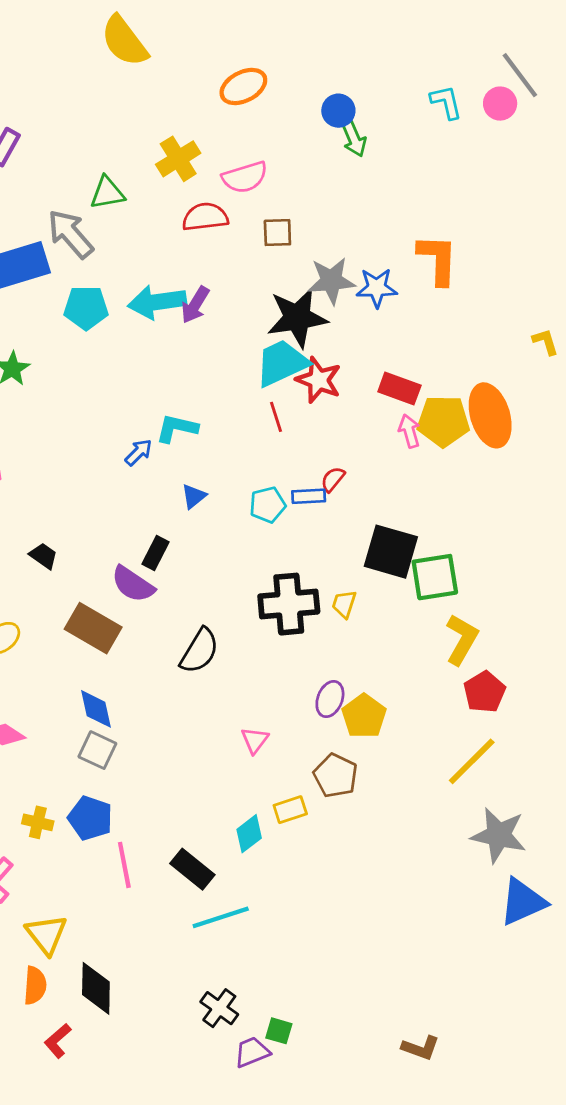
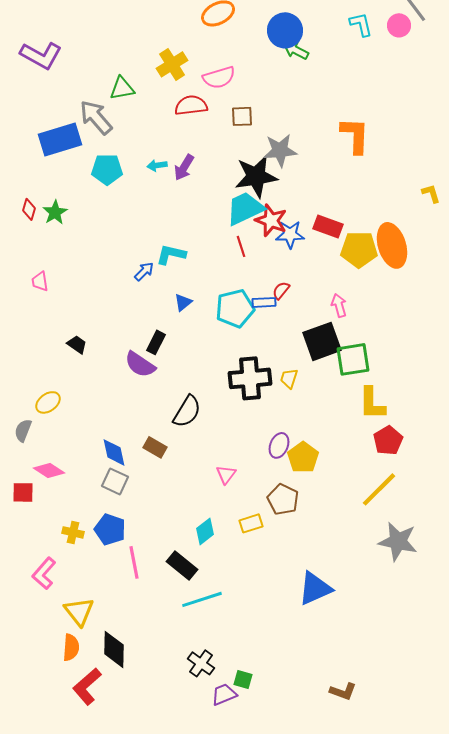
blue circle: (338, 111) -> (285, 30), size x1.5
green arrow: (354, 139) -> (296, 50), turned 140
blue star: (377, 288) -> (290, 234), moved
cyan arrow: (157, 302) -> (157, 165), size x0.5
pink arrow: (409, 431) -> (339, 305), moved
cyan pentagon: (268, 505) -> (235, 308), size x1.5
black square: (391, 552) -> (322, 341), turned -36
brown rectangle: (93, 628) -> (155, 447), moved, size x0.6
yellow L-shape: (462, 639) -> (372, 403), turned 150
cyan diamond: (249, 834) -> (205, 531), moved
blue triangle: (523, 902) -> (315, 588), moved
red L-shape: (58, 1041) -> (87, 686), size x1.5

